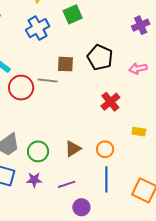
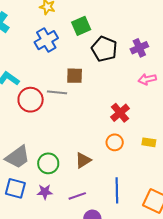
purple cross: (141, 25) -> (139, 48), moved
black pentagon: (100, 57) -> (104, 49), moved
orange circle: (105, 149) -> (115, 142), moved

